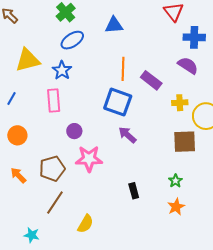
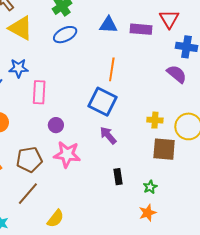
yellow triangle: (28, 60) -> (21, 28), moved, turned 36
blue star: (62, 70) -> (18, 68), moved, turned 30
purple rectangle: (151, 80) -> (141, 29), moved, turned -40
yellow cross: (180, 103) -> (155, 120), moved
black rectangle: (134, 191) -> (118, 177), moved

